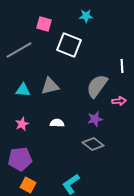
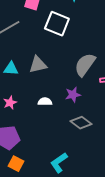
purple star: (95, 119) -> (73, 95), moved

